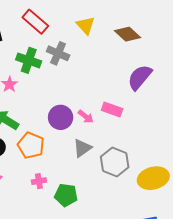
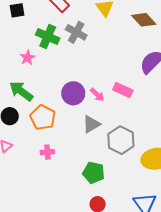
green pentagon: (66, 195) -> (94, 173), moved

